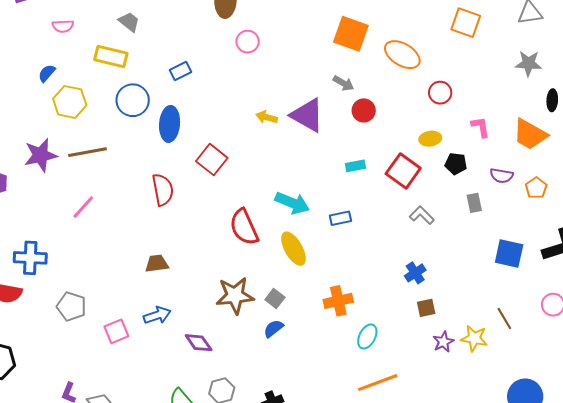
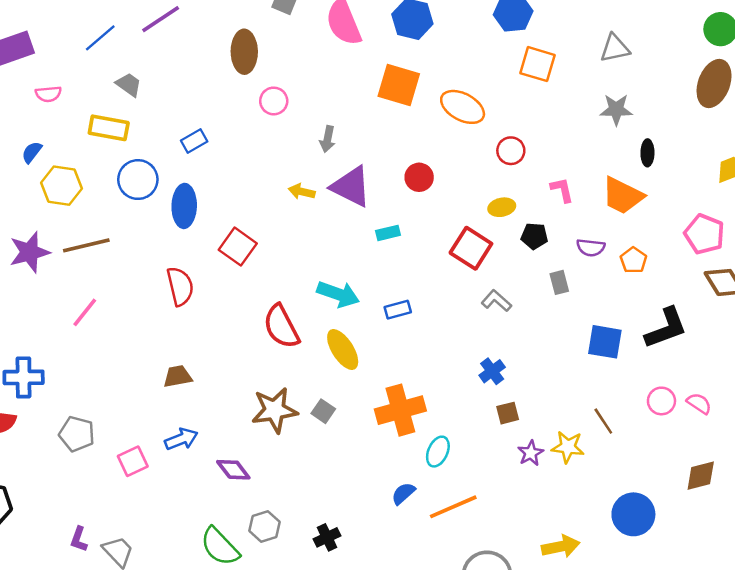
gray arrow: (343, 83) -> (327, 139), moved, turned 75
cyan rectangle: (355, 166) -> (388, 233), moved
orange cross: (338, 301) -> (400, 410), size x1.4
blue semicircle: (273, 329) -> (403, 493), moved

